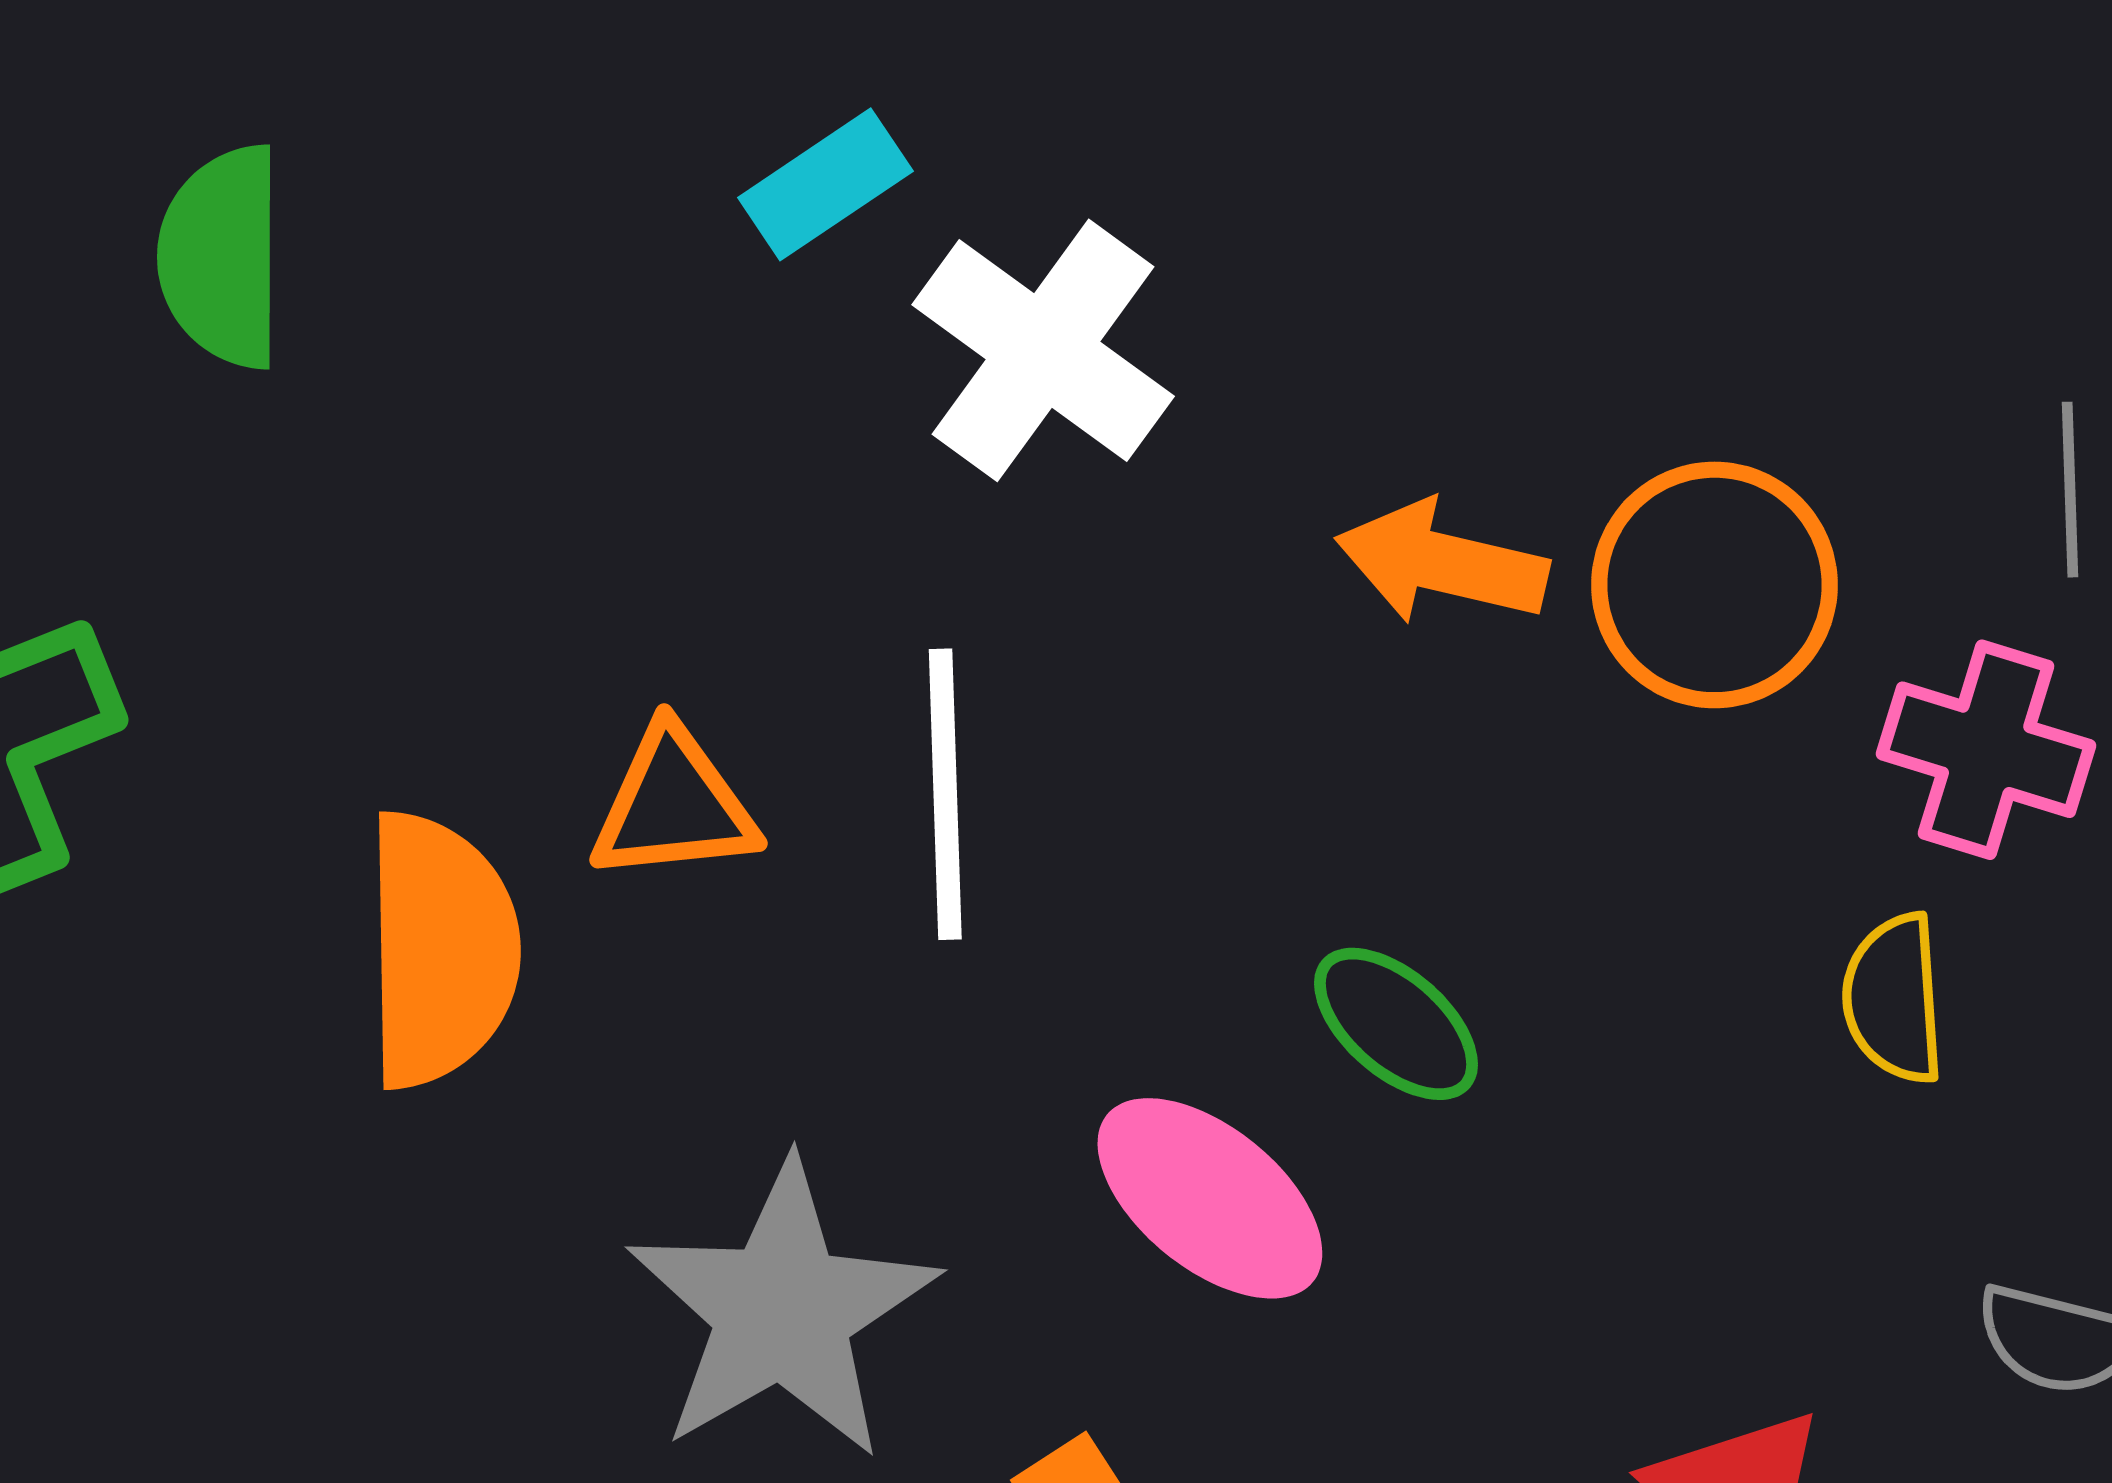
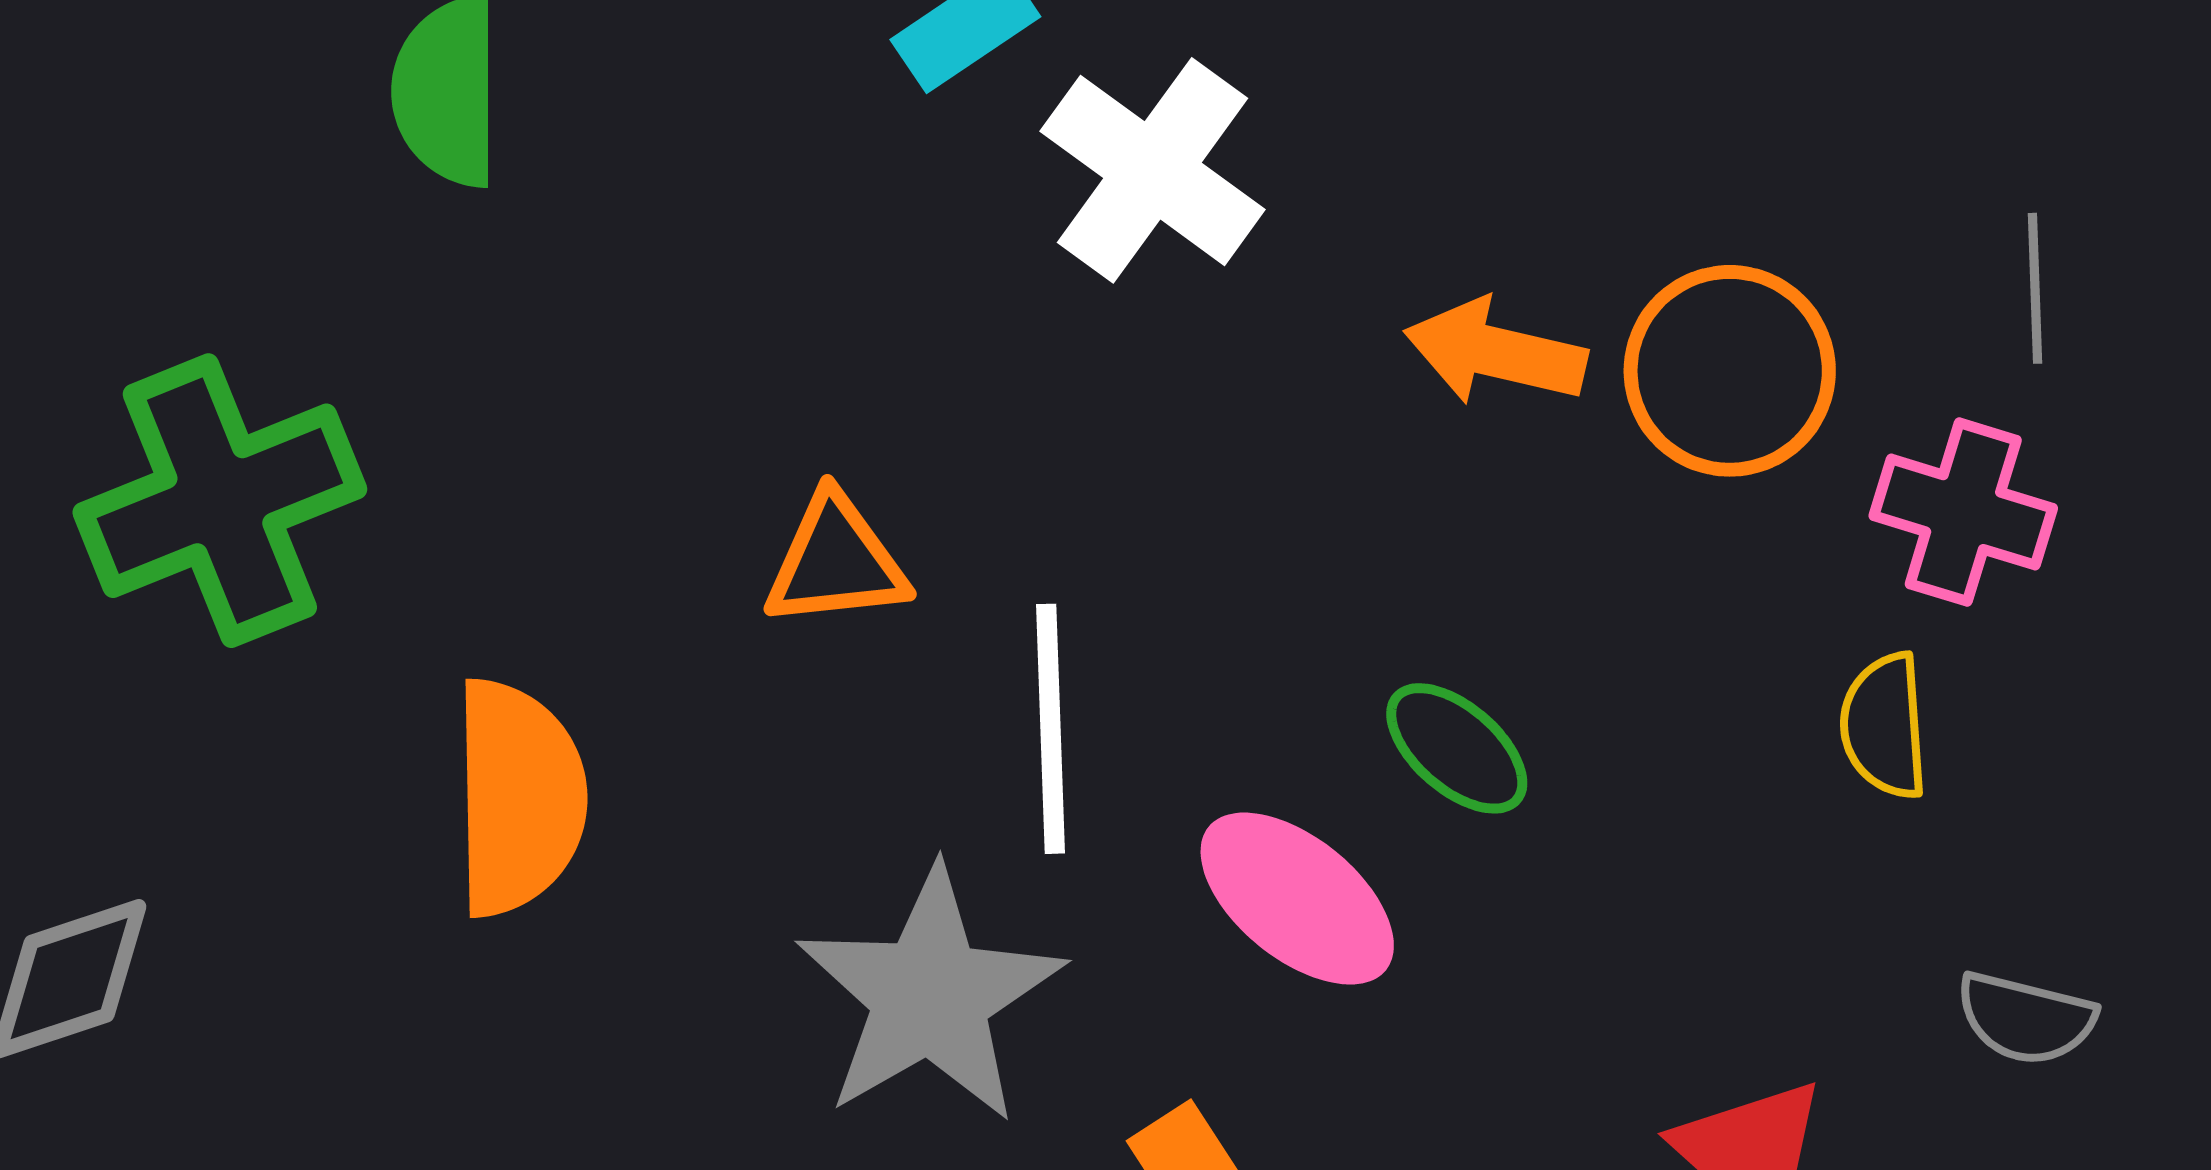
white line: (945, 794) -> (1051, 729), moved
orange semicircle: (440, 950) -> (518, 798), moved

